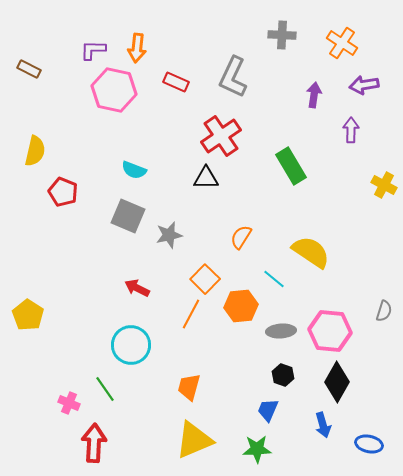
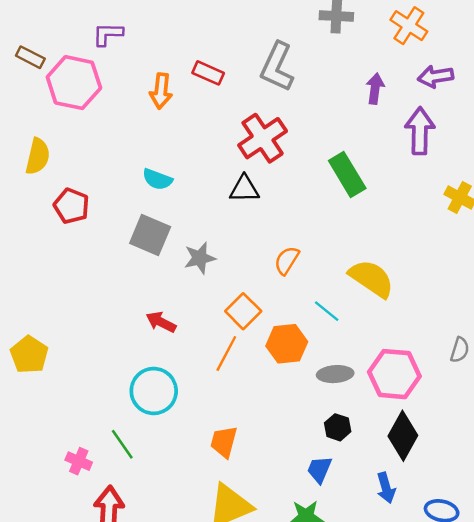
orange arrow: (137, 48) -> (161, 91), moved
pink hexagon: (114, 90) -> (74, 83), moved
purple arrow: (351, 130) -> (420, 131), size x1.5

